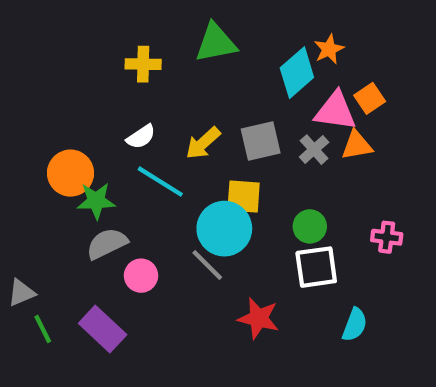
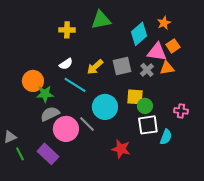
orange star: (329, 49) -> (164, 23), moved
yellow square: (244, 197) -> (135, 97), moved
gray line: (207, 265) -> (87, 124), moved
pink circle: (141, 276) -> (66, 129), size x1.6
cyan semicircle: (355, 325) -> (166, 137), moved

